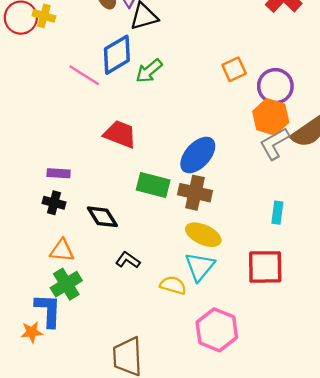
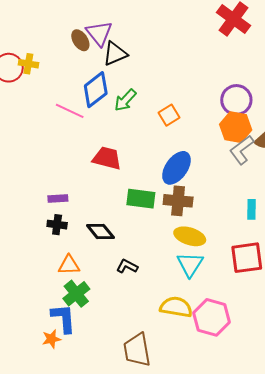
orange square: (234, 69) -> (169, 115), moved
yellow semicircle: (173, 285) -> (176, 307), moved, size x1.4

